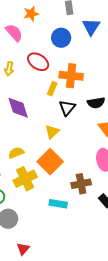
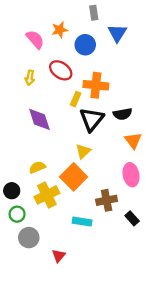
orange star: (31, 14) -> (60, 30), moved
black triangle: (67, 108) -> (92, 119), size x1.4
yellow triangle: (52, 132) -> (83, 151), moved
red triangle: (23, 249) -> (59, 256), moved

